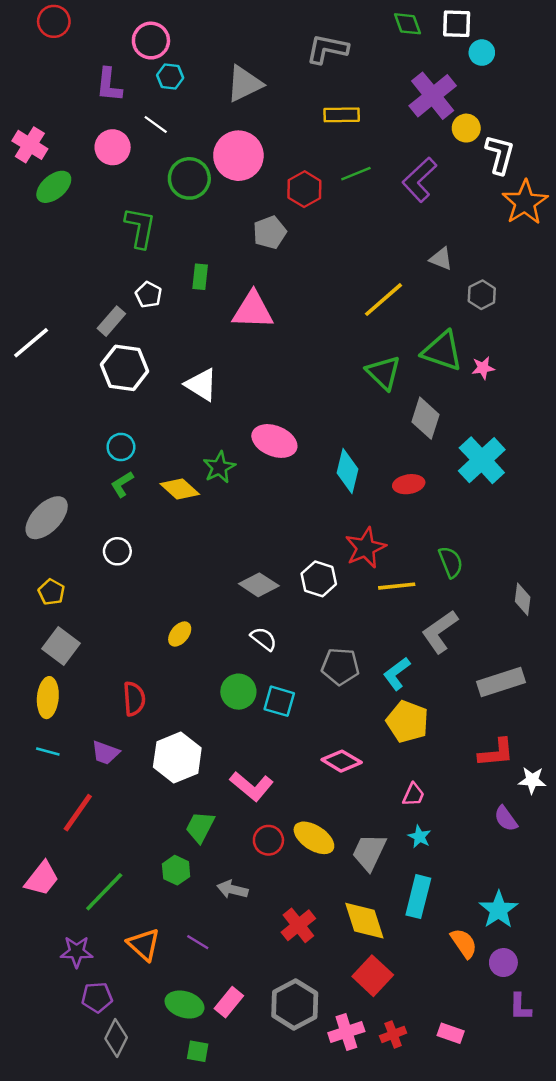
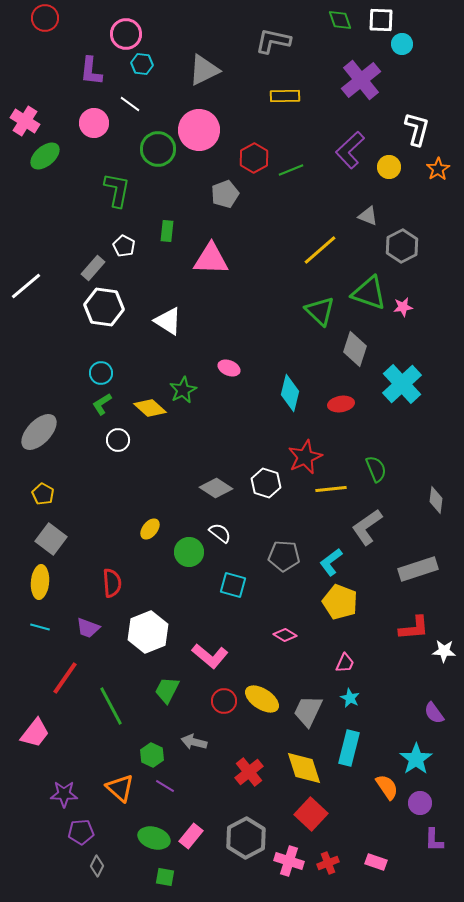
yellow circle: (466, 128) -> (389, 167), moved
green line: (356, 174) -> (291, 170), moved
orange star: (525, 202) -> (438, 169), size x0.6
gray hexagon: (482, 295) -> (402, 246), size x1.4
pink ellipse: (274, 441) -> (229, 368), size x0.6
white circle: (117, 551) -> (118, 440), moved
green circle: (238, 692) -> (189, 552), moved
pink diamond: (342, 761) -> (285, 635), size x0.7
purple semicircle: (506, 819) -> (434, 713), moved
green hexagon: (176, 870) -> (152, 755), moved
green line: (104, 892) -> (111, 706), moved, turned -72
pink cross: (346, 1032) -> (289, 861), turned 36
gray diamond: (116, 1038) -> (97, 866), size x0.7

